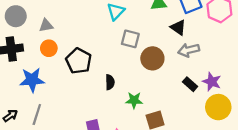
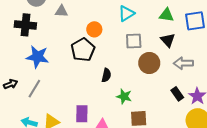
black triangle: (178, 27) -> (168, 40), moved
gray square: (130, 39) -> (134, 41), turned -30
orange circle: (49, 48) -> (94, 29), moved

